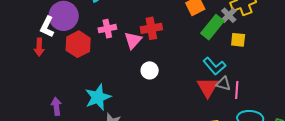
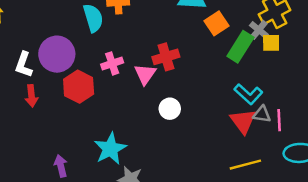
white L-shape: (47, 27) -> (24, 65), moved
yellow square: (238, 40) -> (271, 43), moved

